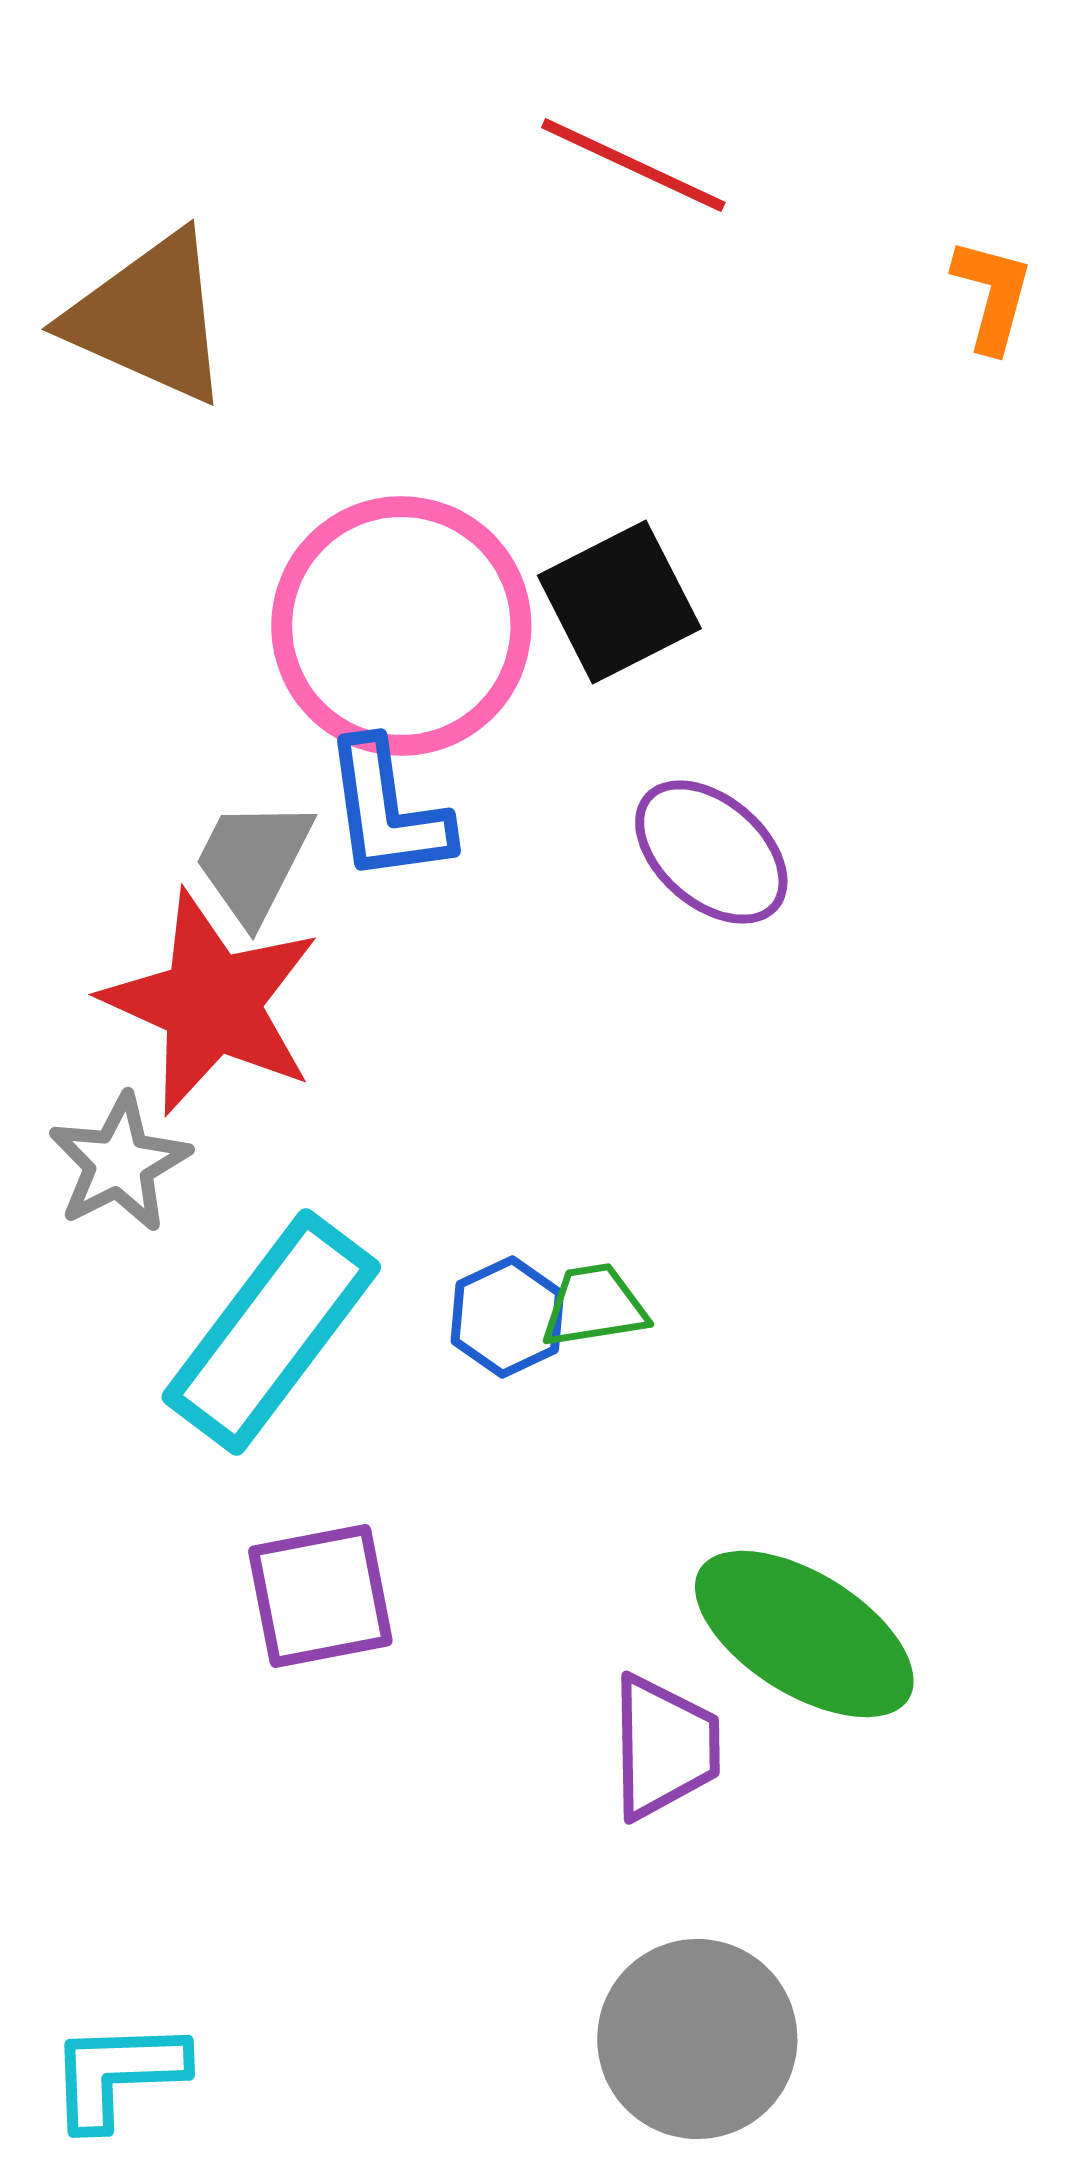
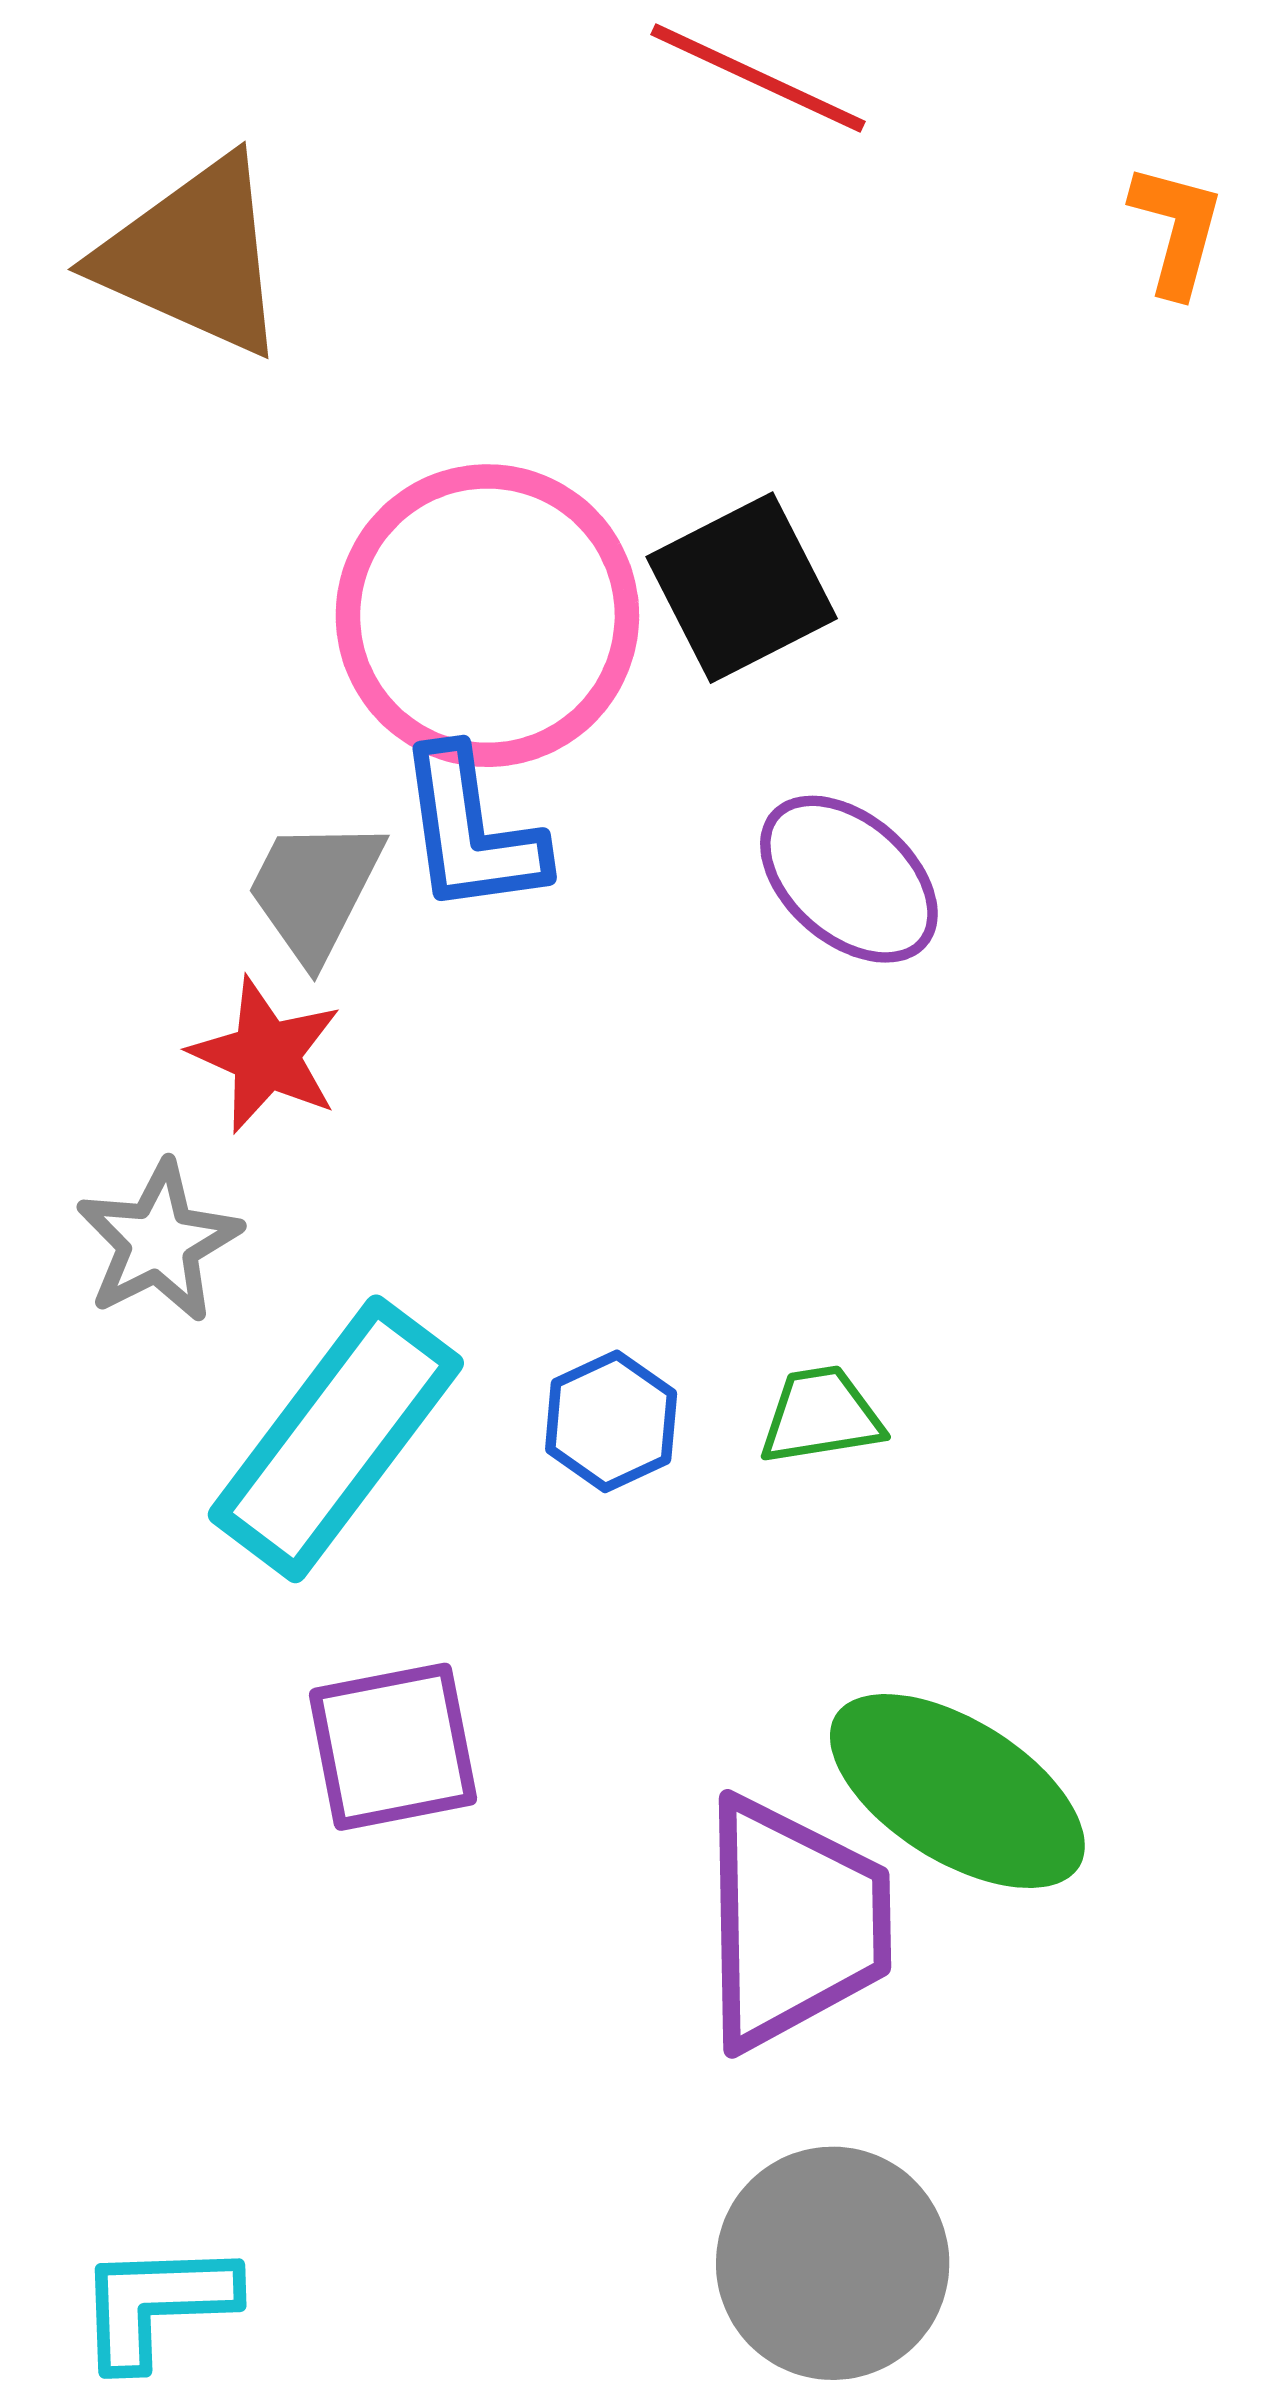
red star: (211, 1003) -> (266, 1055), size x0.6
green trapezoid: (594, 1306) -> (821, 1416), moved
purple trapezoid: (664, 1747) -> (794, 1923), size x1.5

